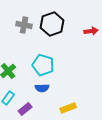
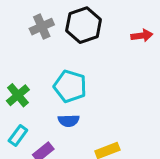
gray cross: (24, 25) -> (42, 27), turned -35

